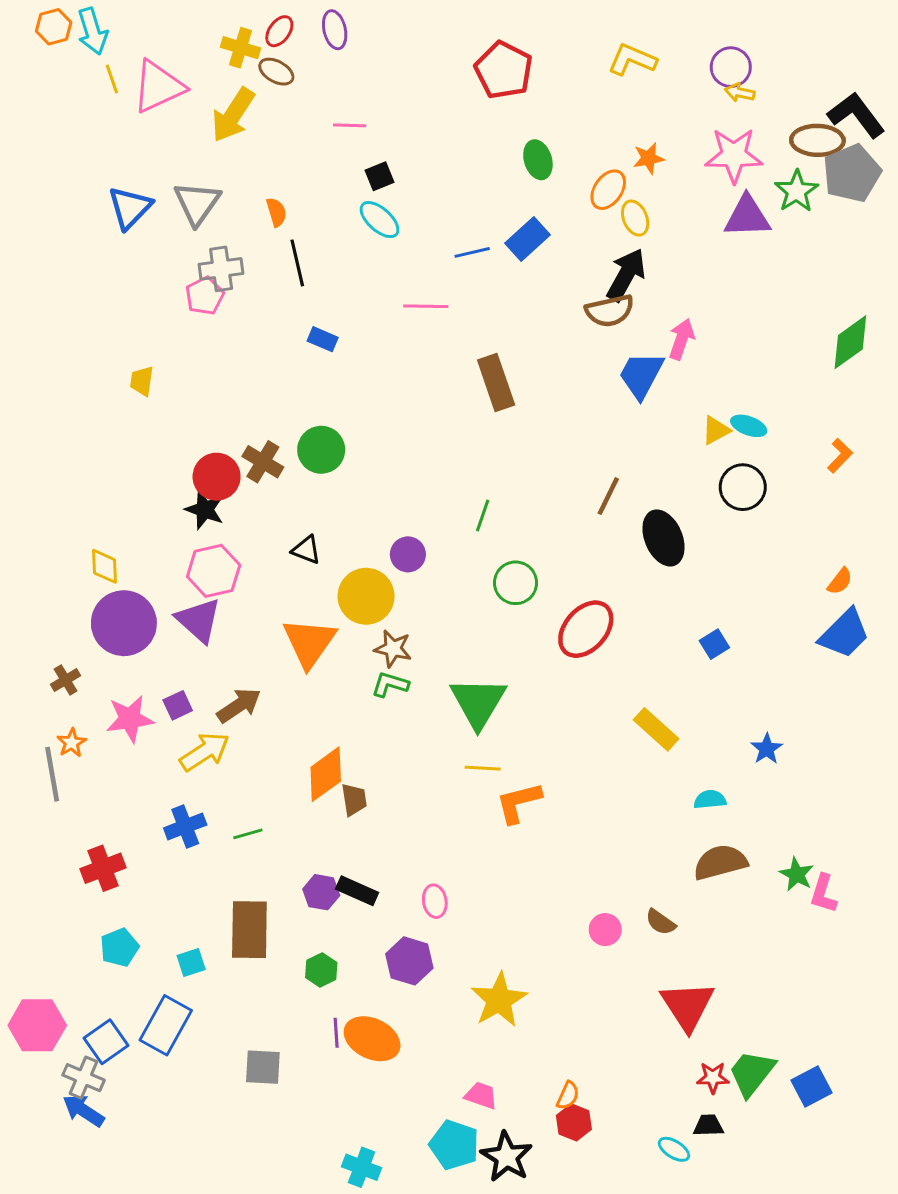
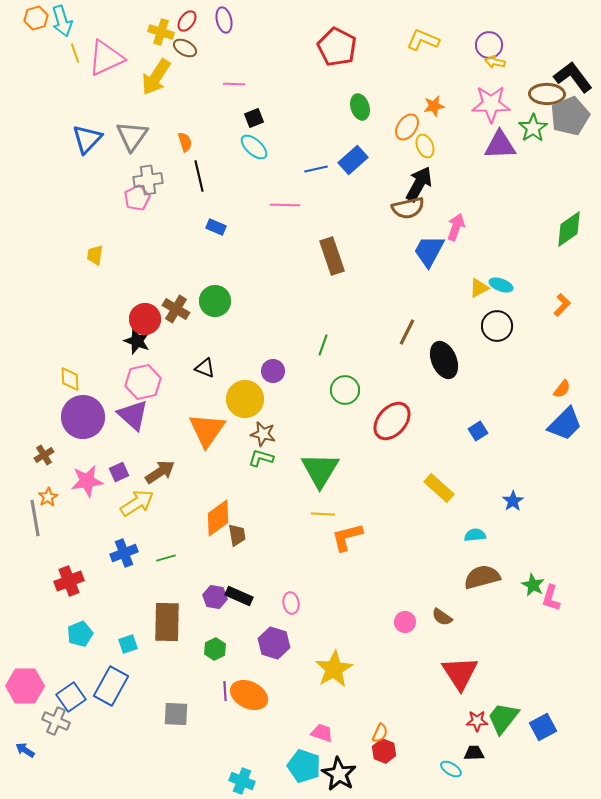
blue arrow: (84, 1110) -> (25, 750), moved, size x0.7

